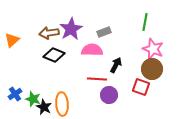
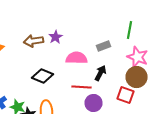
purple star: (71, 29) -> (56, 37), size x0.6
gray rectangle: (104, 32) -> (104, 46), moved
black diamond: (54, 55) -> (42, 76), moved

